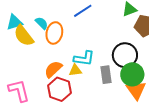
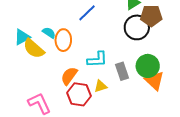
black circle: (125, 55) -> (137, 27), moved
yellow triangle: (75, 70) -> (101, 86), moved

